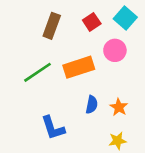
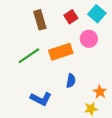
brown rectangle: (52, 26) -> (40, 20), turned -36
orange star: (119, 107) -> (100, 92), moved
blue L-shape: (53, 128) -> (41, 99), turned -45

